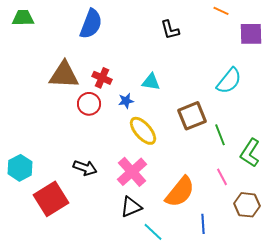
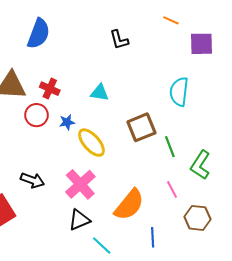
cyan semicircle: (229, 81) -> (179, 92), turned 148
blue star: (126, 101) -> (67, 122), moved

